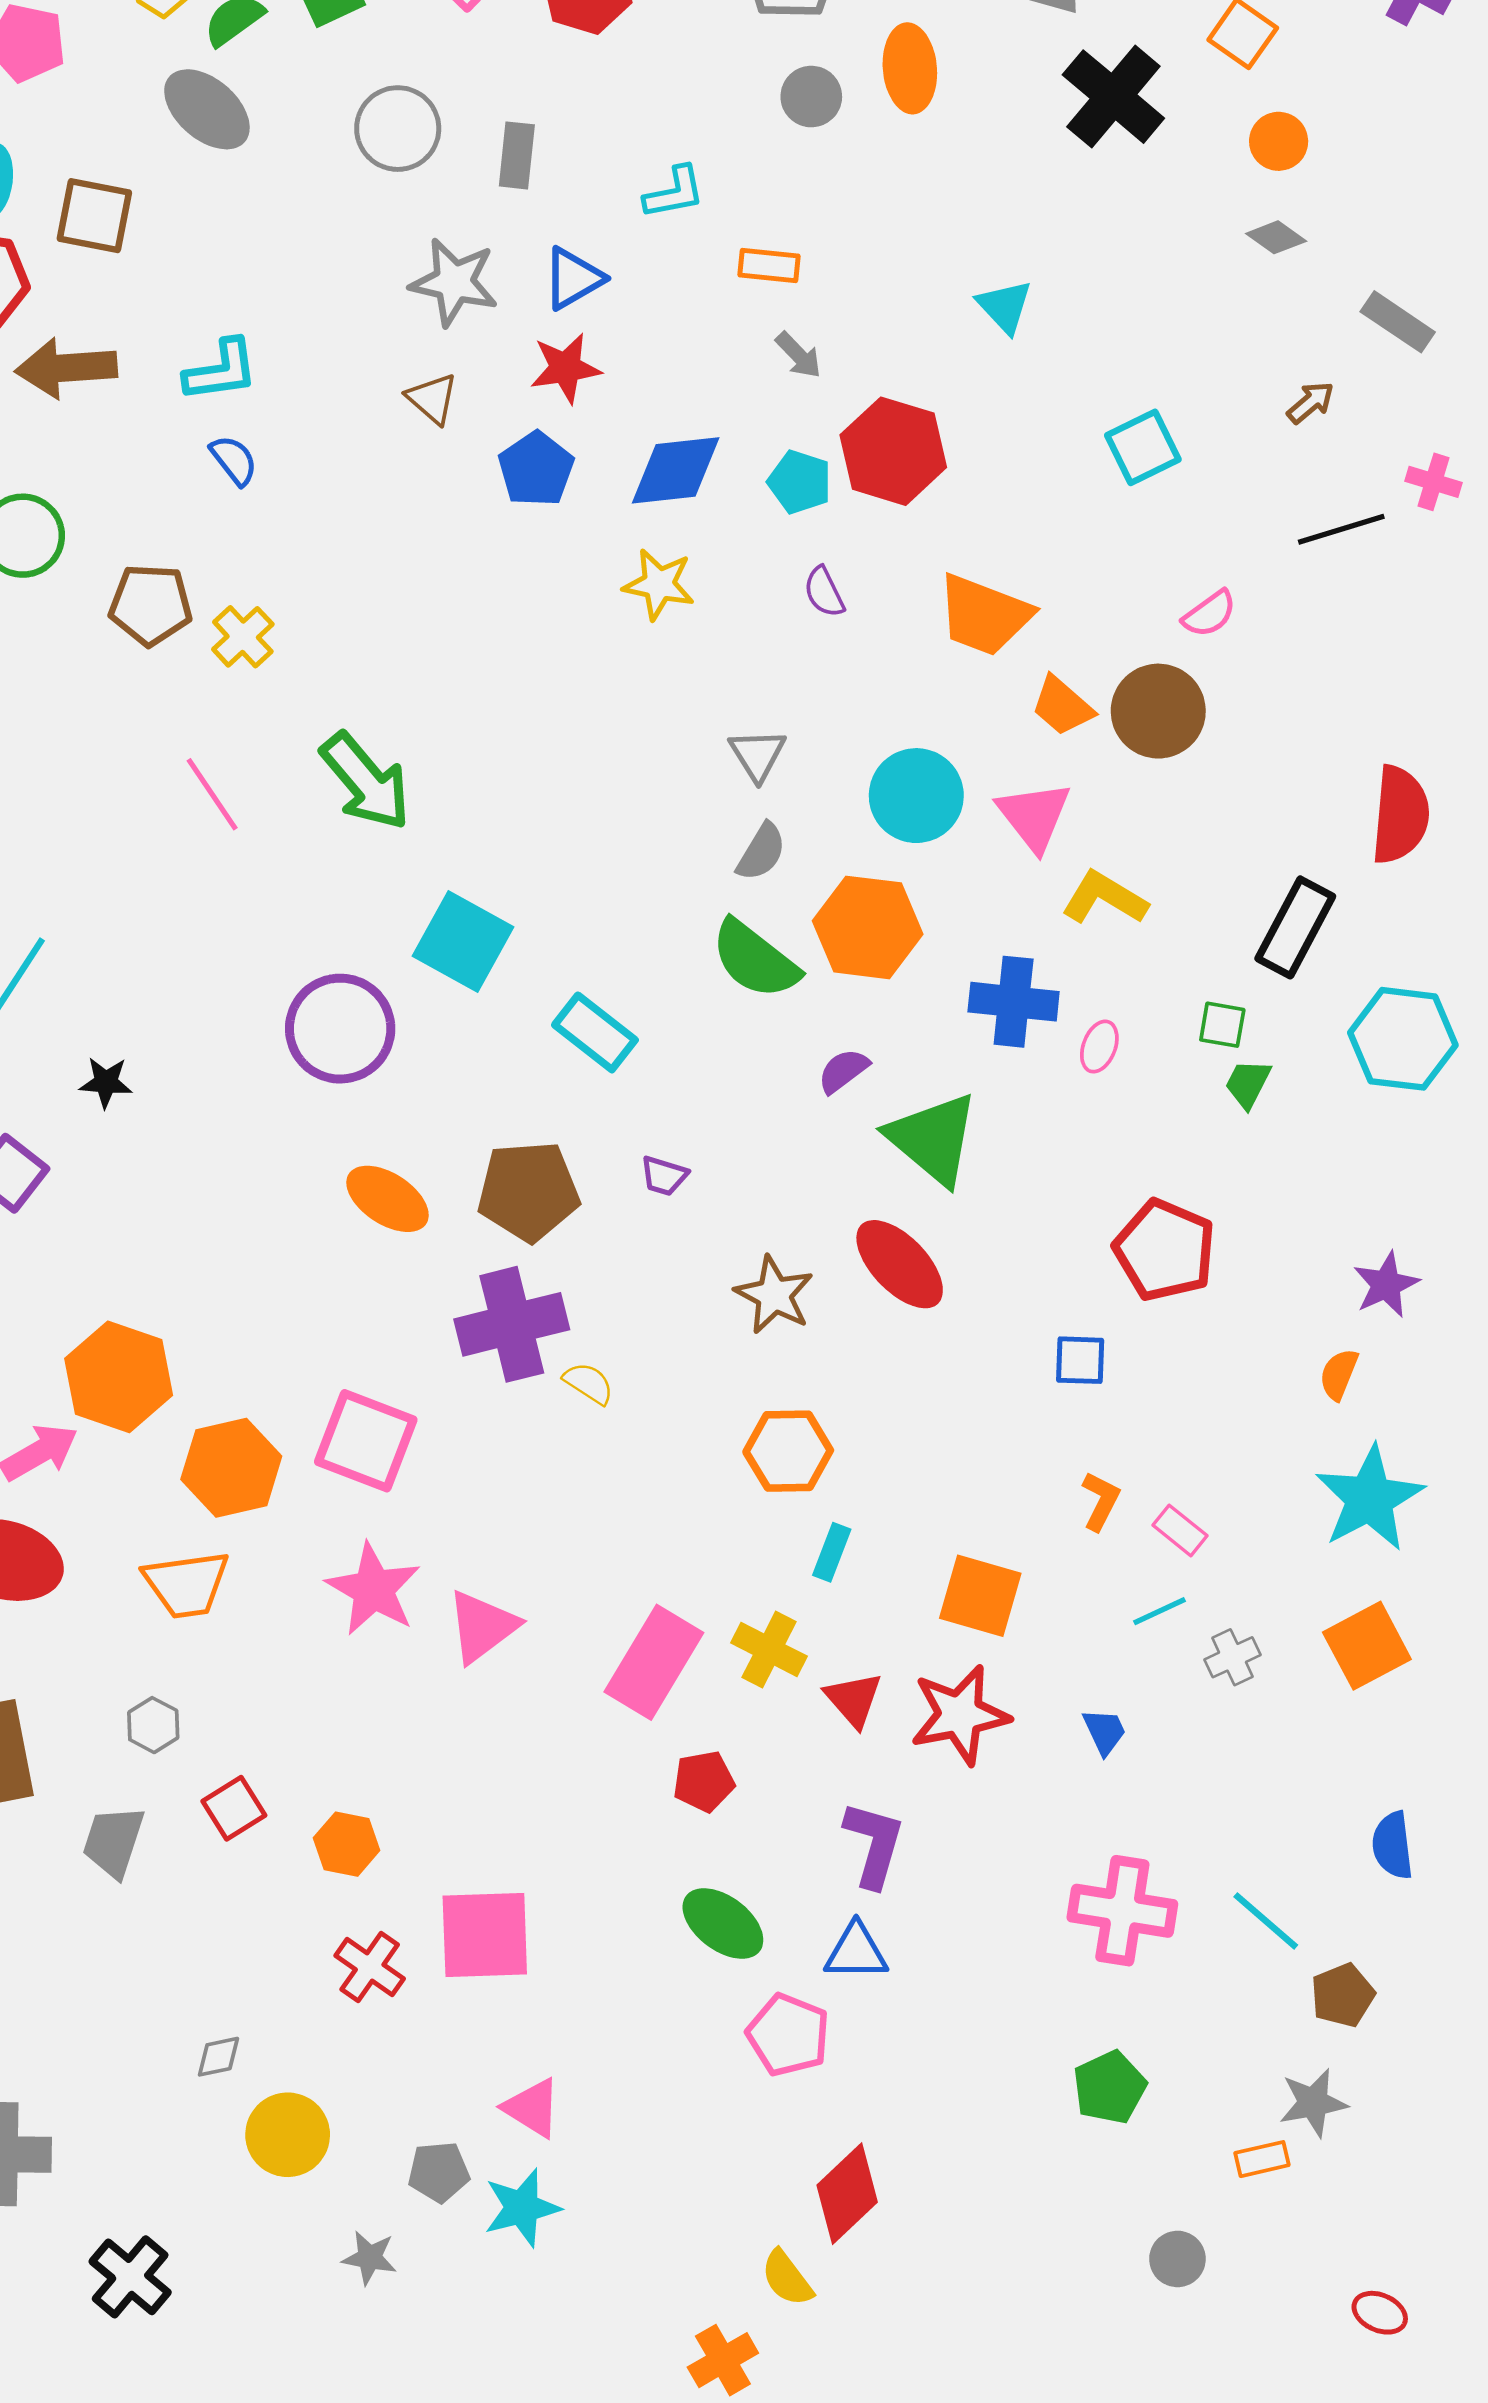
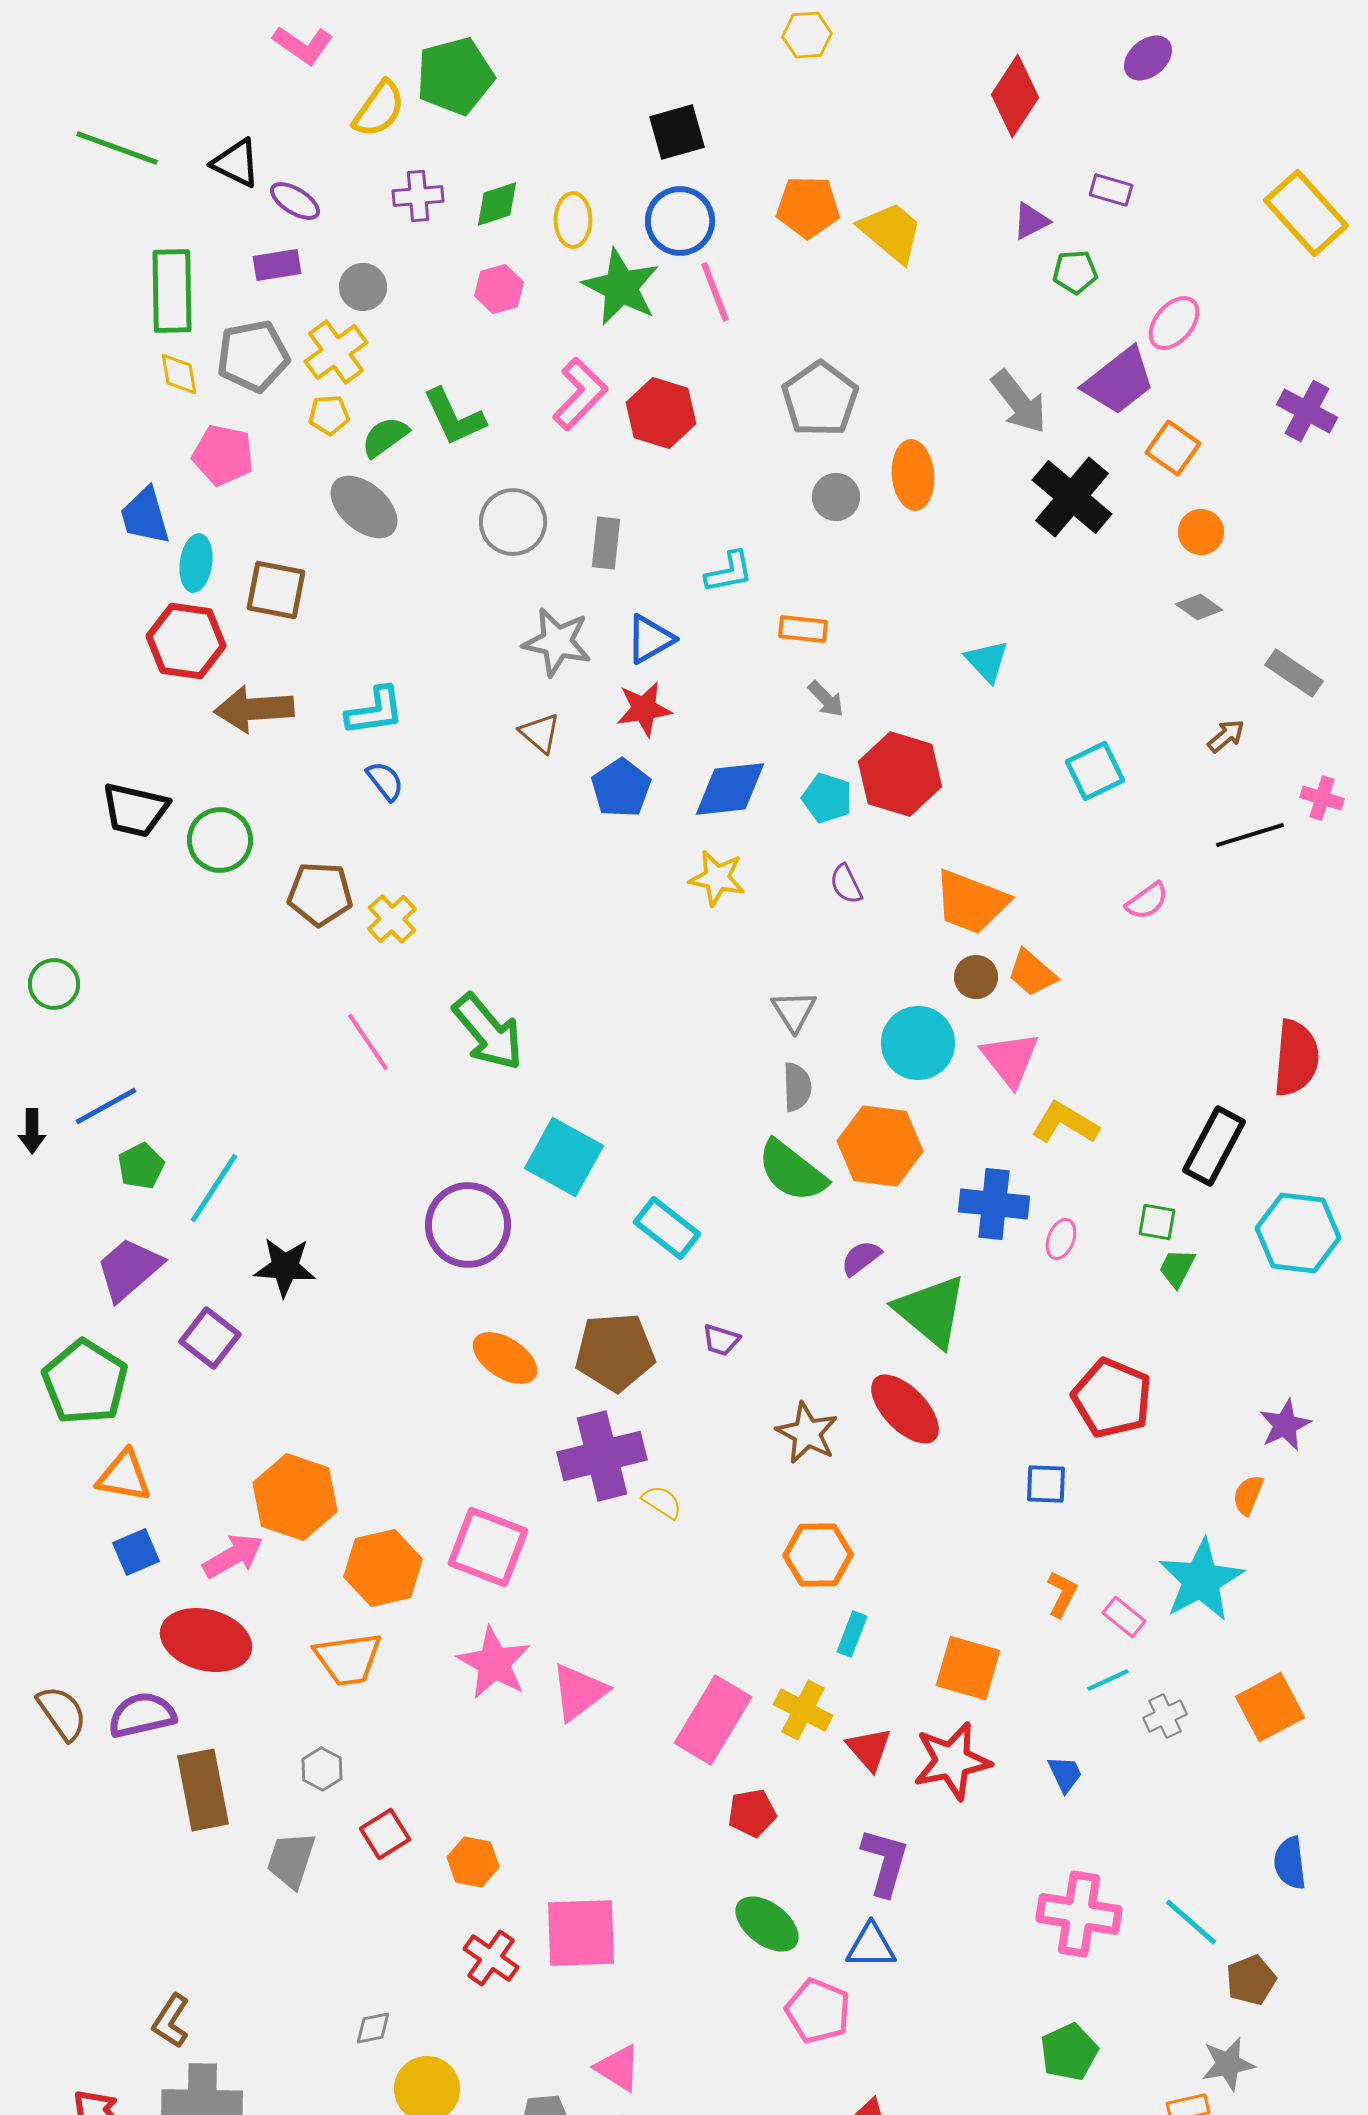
brown circle: (1158, 711) -> (976, 977), moved, size x0.6
gray semicircle: (761, 852) -> (797, 1087), turned -33
black star: (106, 1082) -> (285, 1267), size x1.5
cyan star: (1369, 1498) -> (1201, 1580), moved

